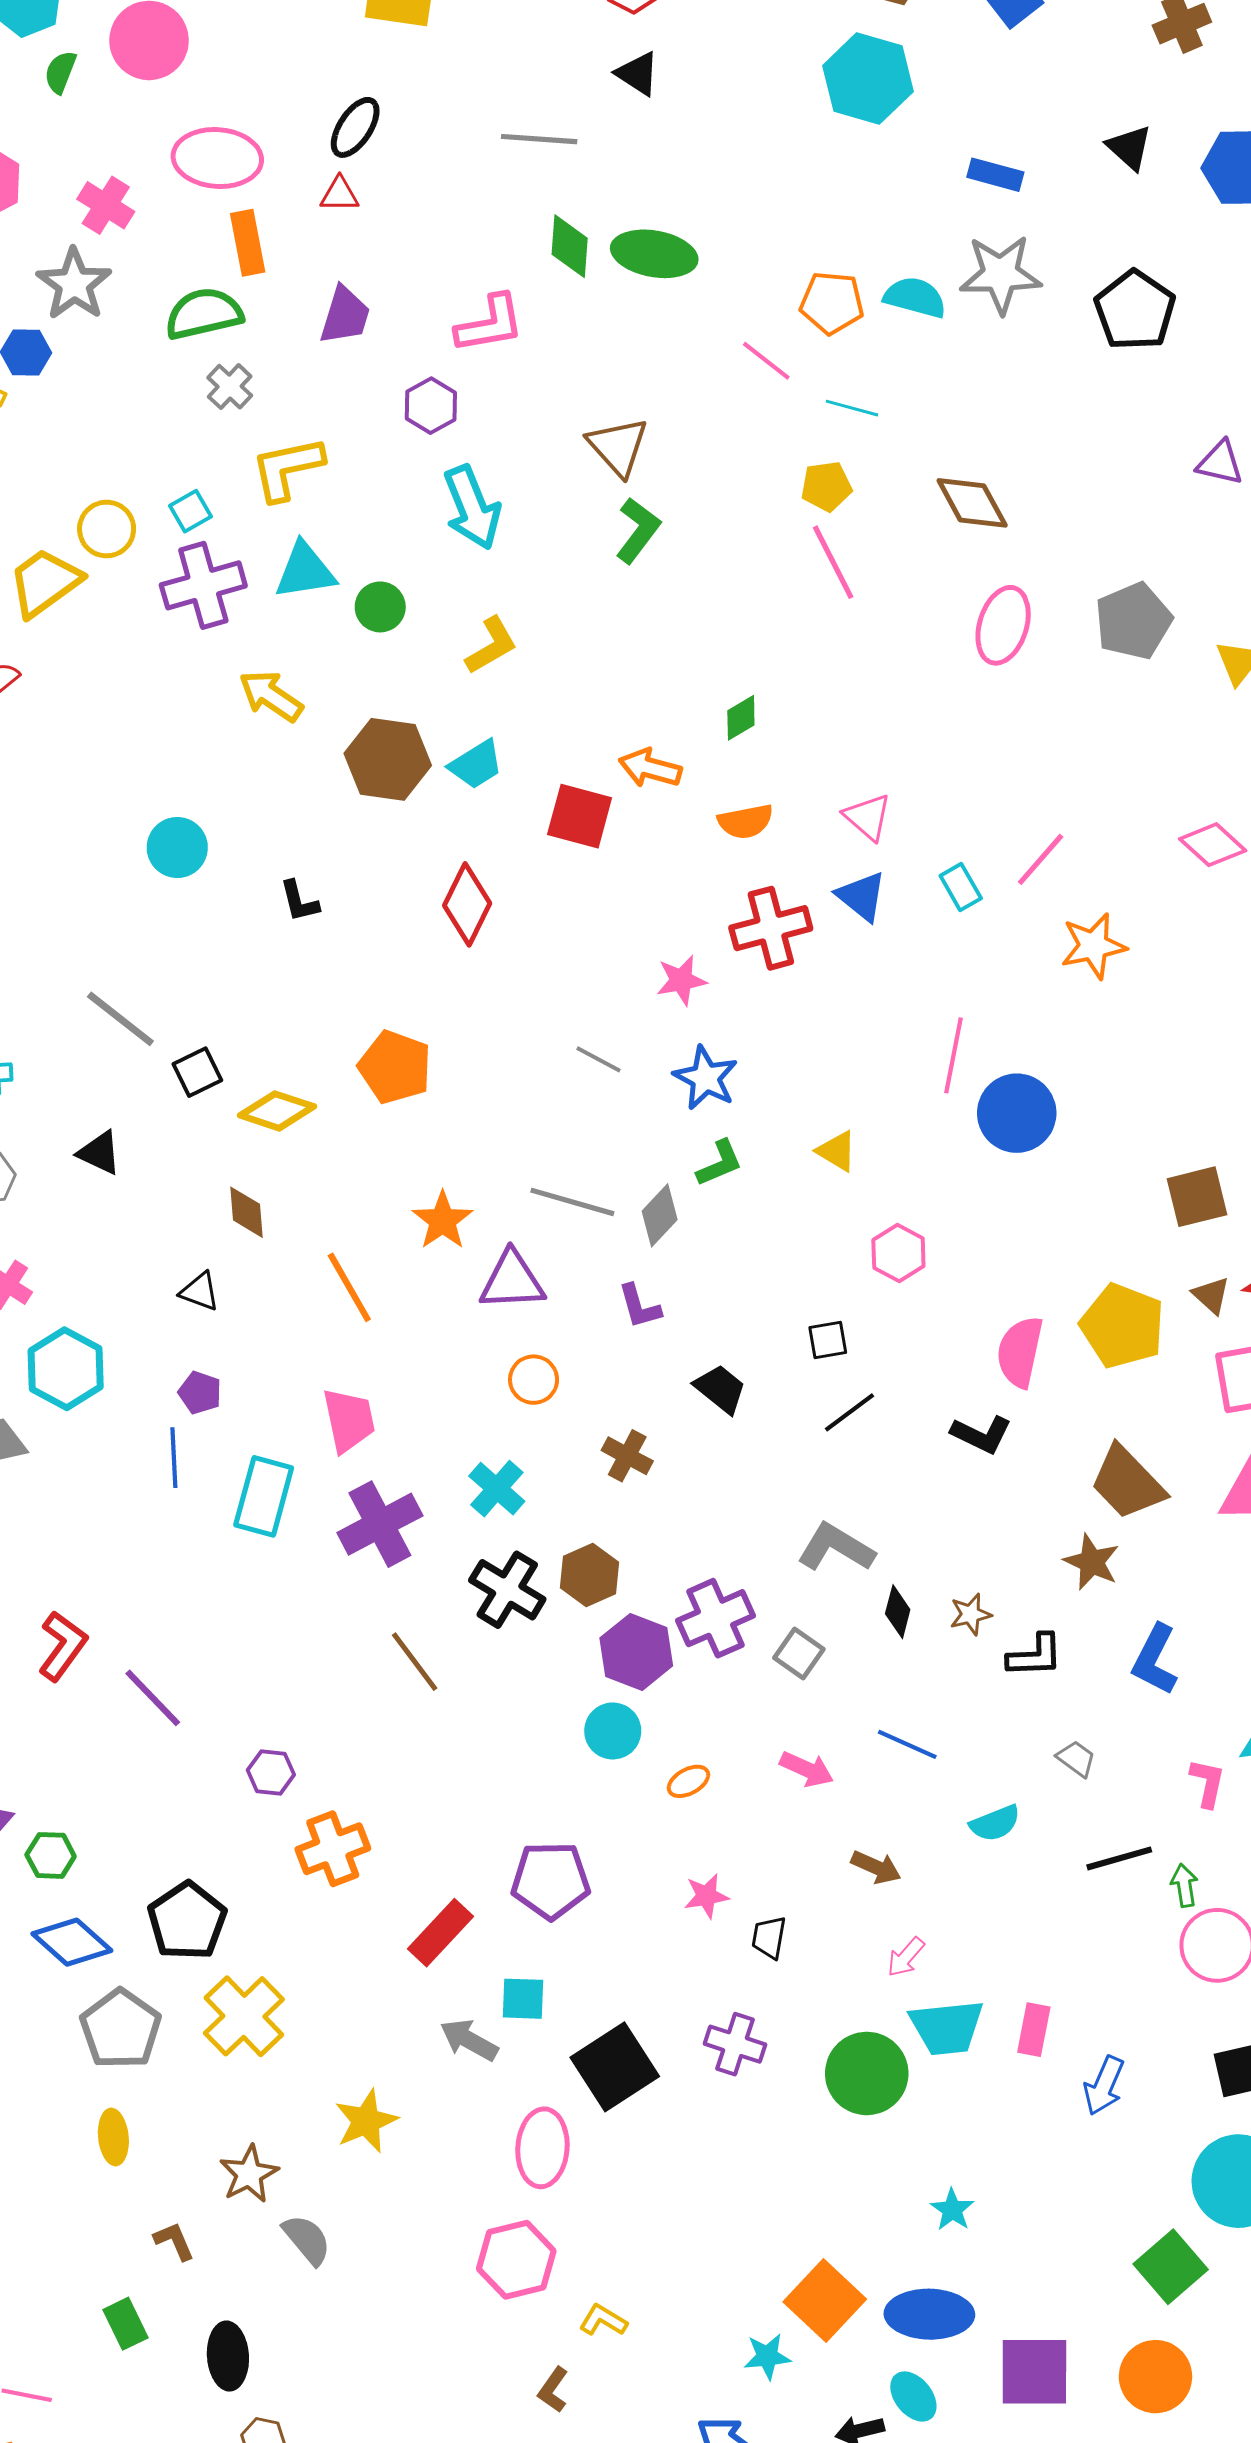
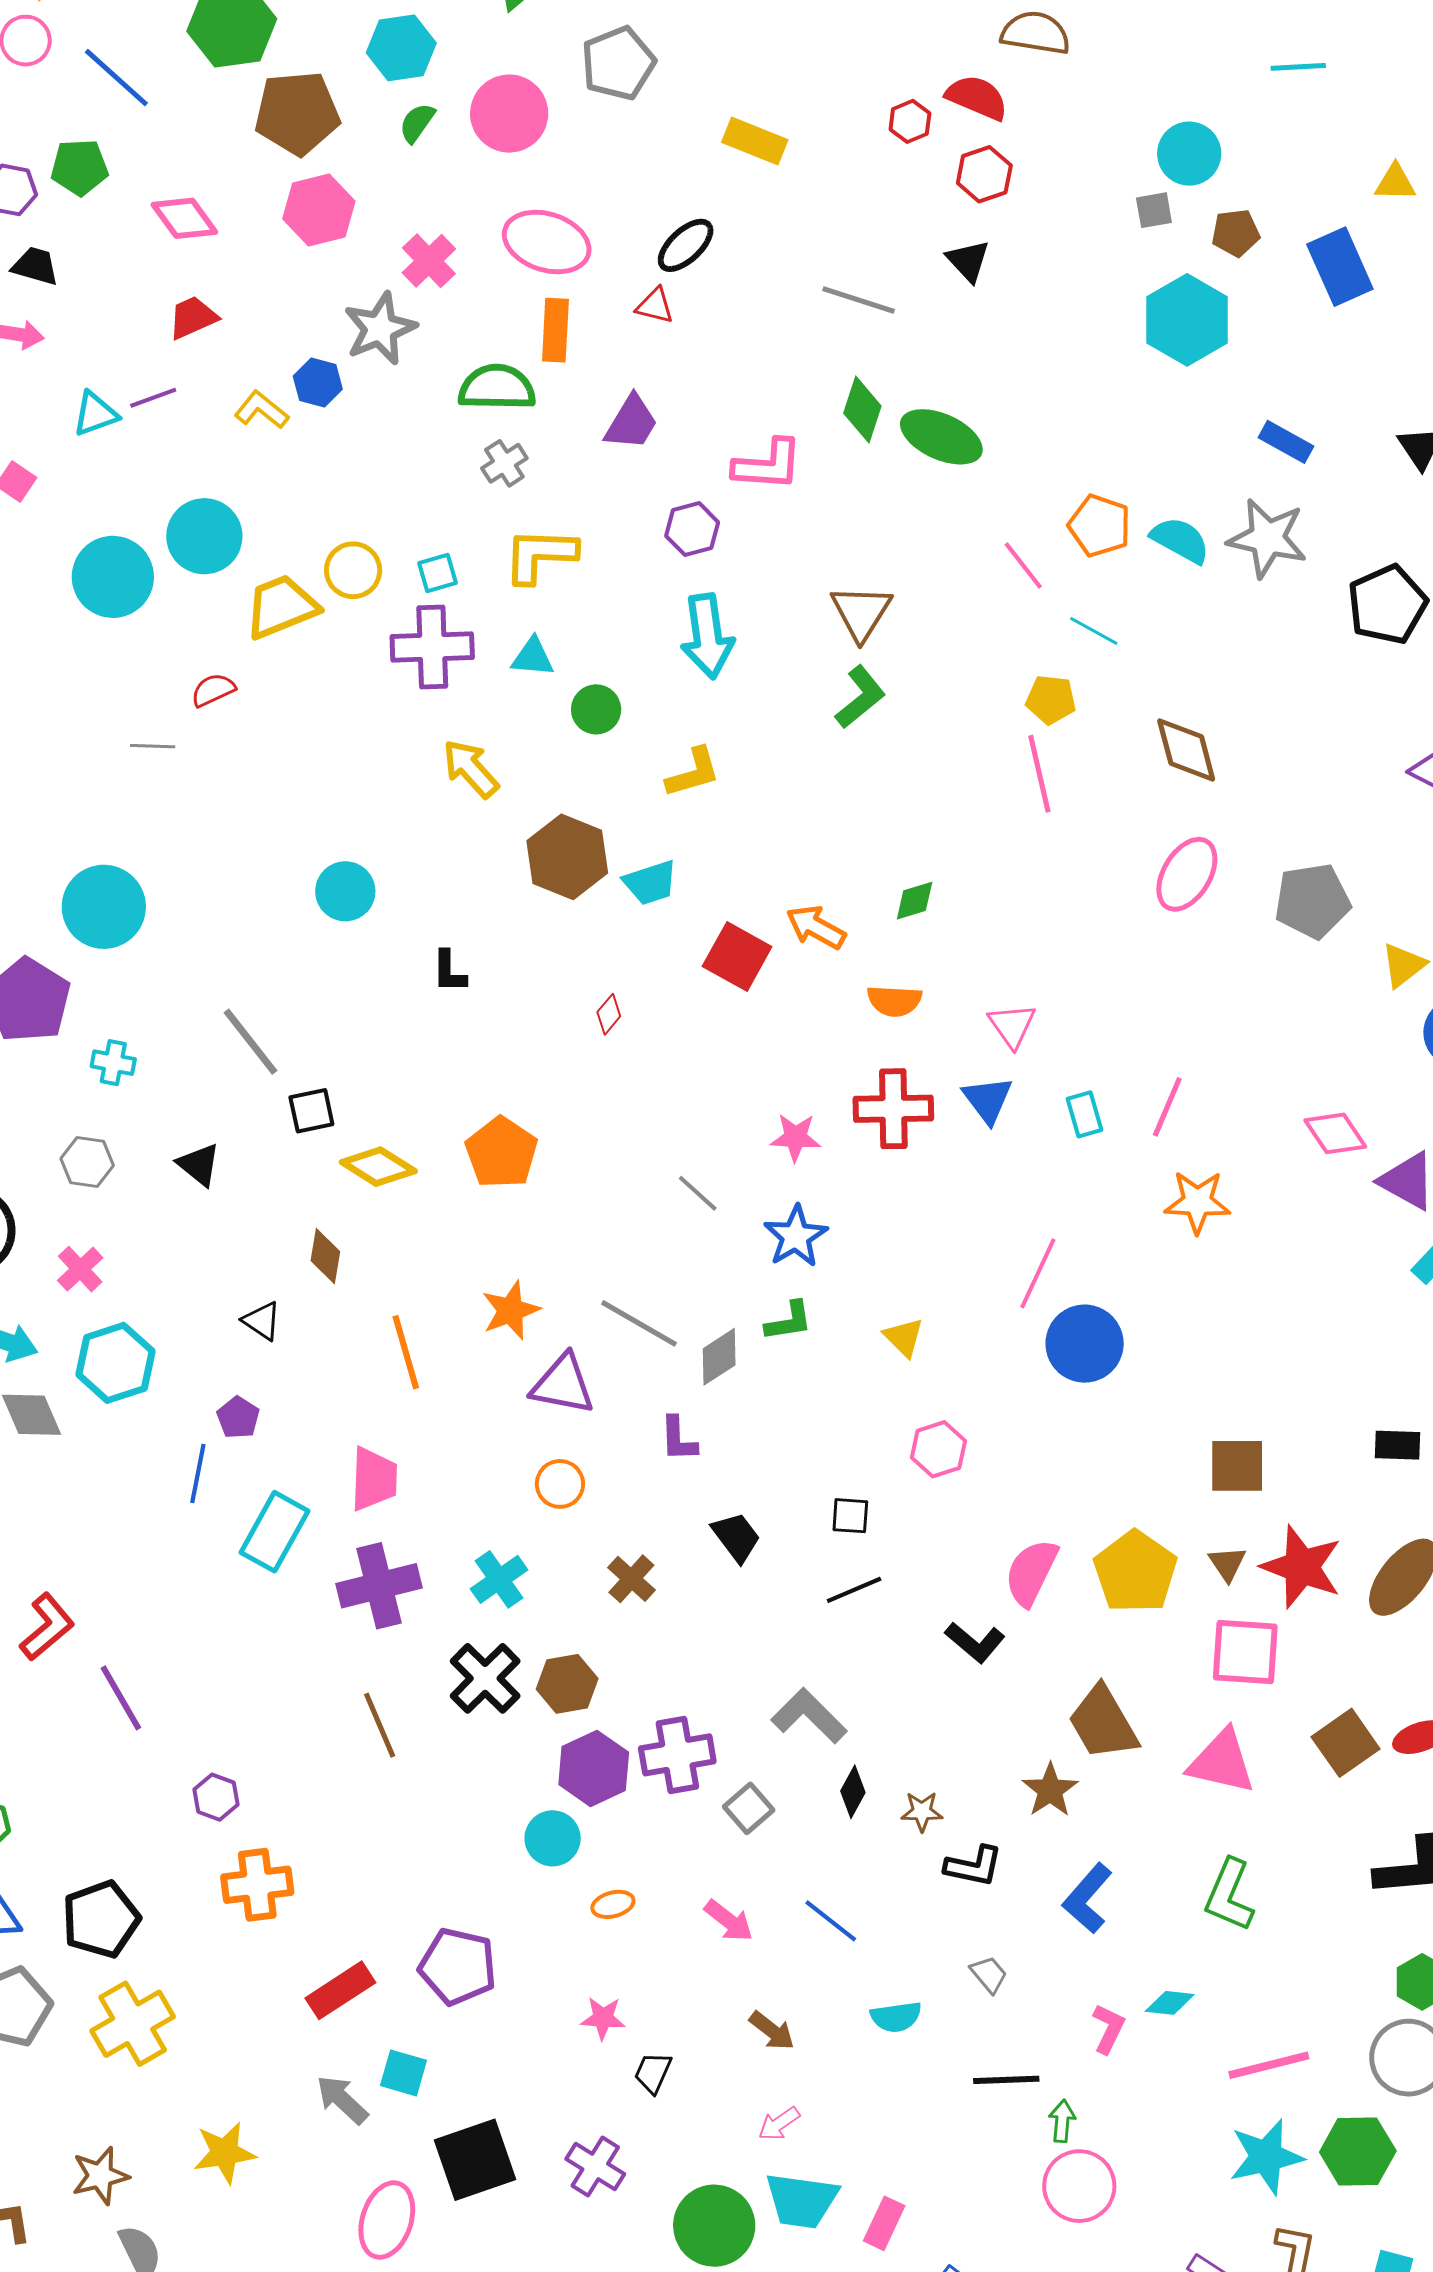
cyan triangle: (305, 571) -> (533, 657), size x0.7
pink line: (1041, 859) -> (1167, 1107), turned -32
red diamond: (467, 904) -> (609, 1014), size x0.5

